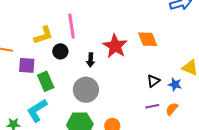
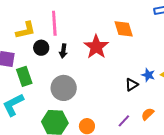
orange diamond: (148, 39) -> (124, 29), moved
black arrow: (91, 60) -> (63, 51), moved
blue star: (175, 84) -> (148, 75), moved
purple line: (152, 106) -> (124, 121), moved, turned -40

